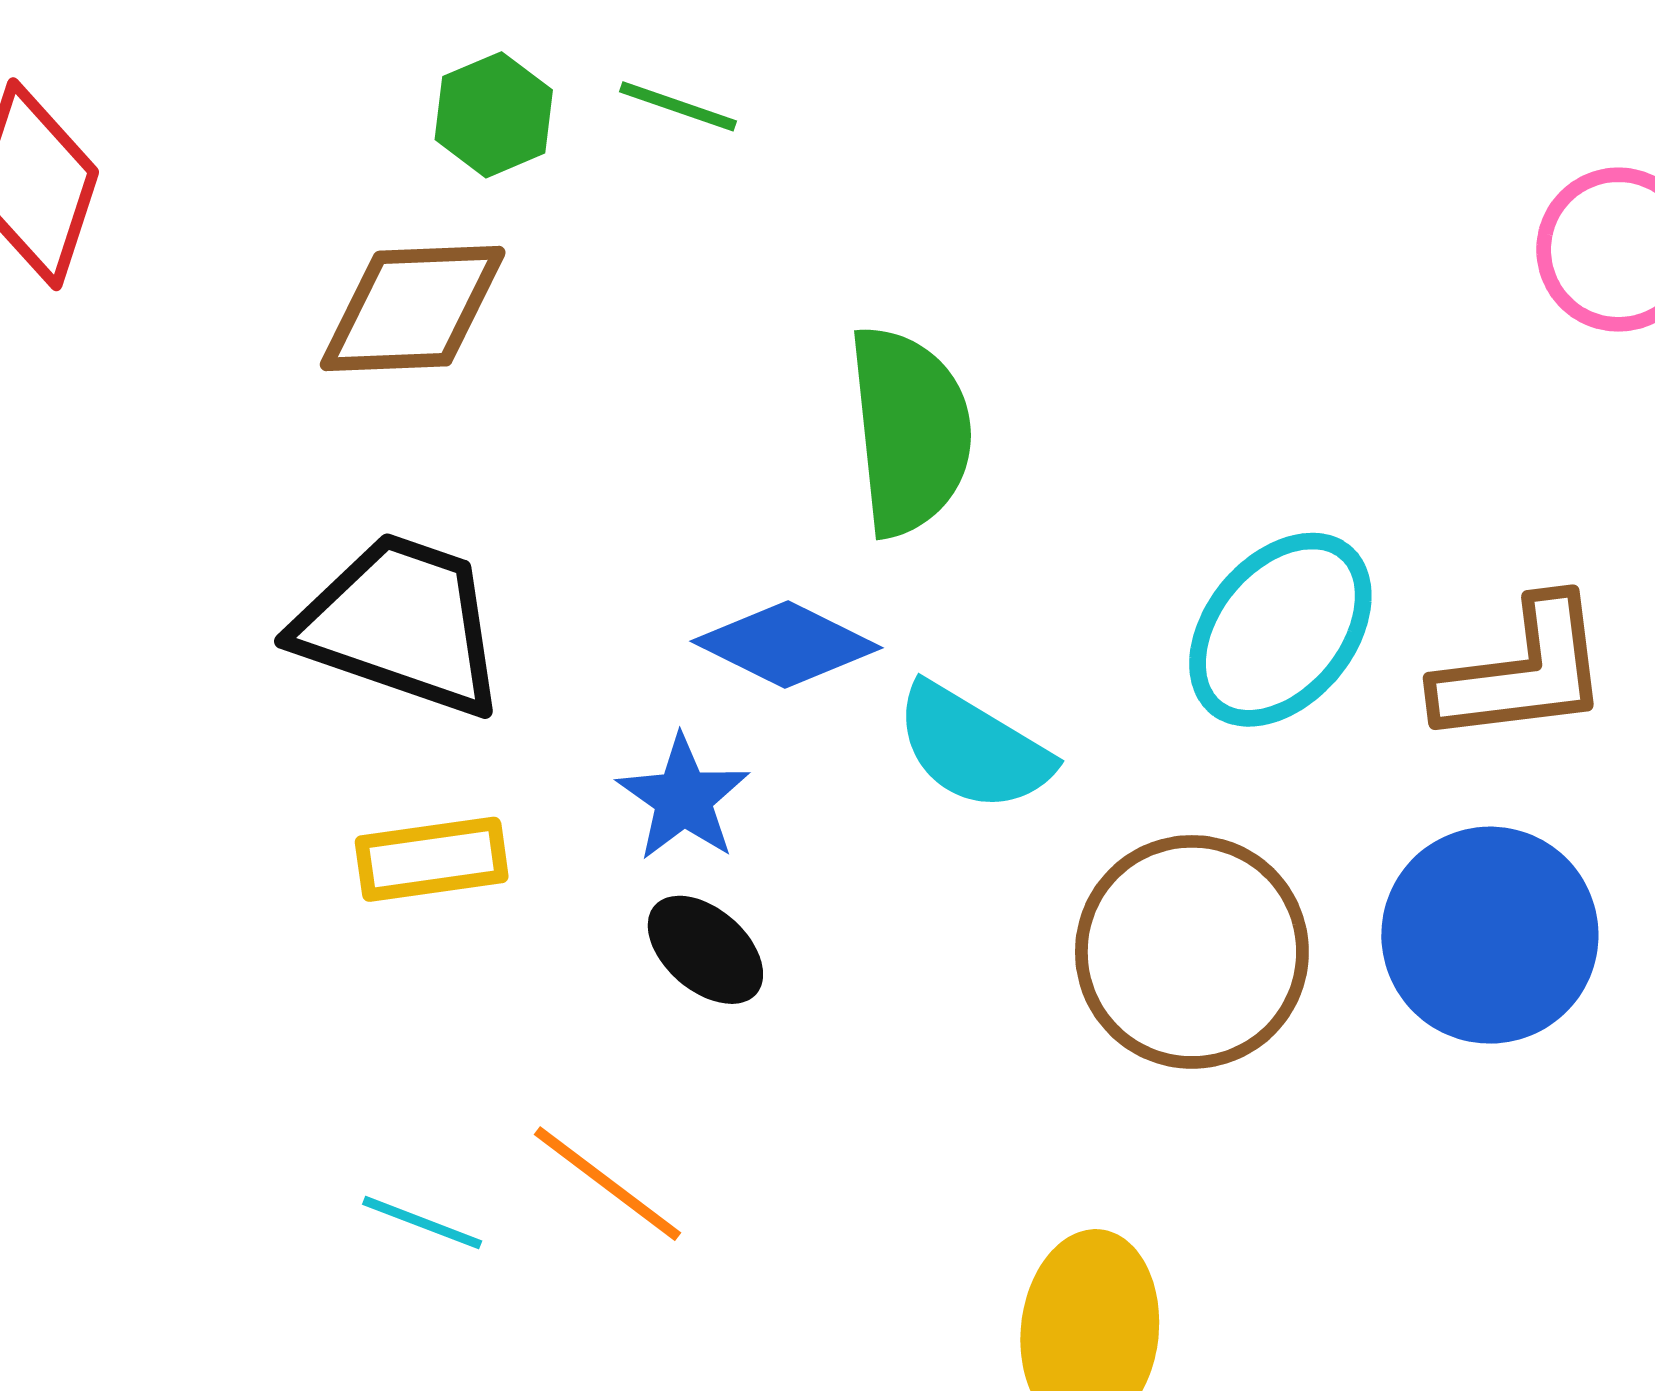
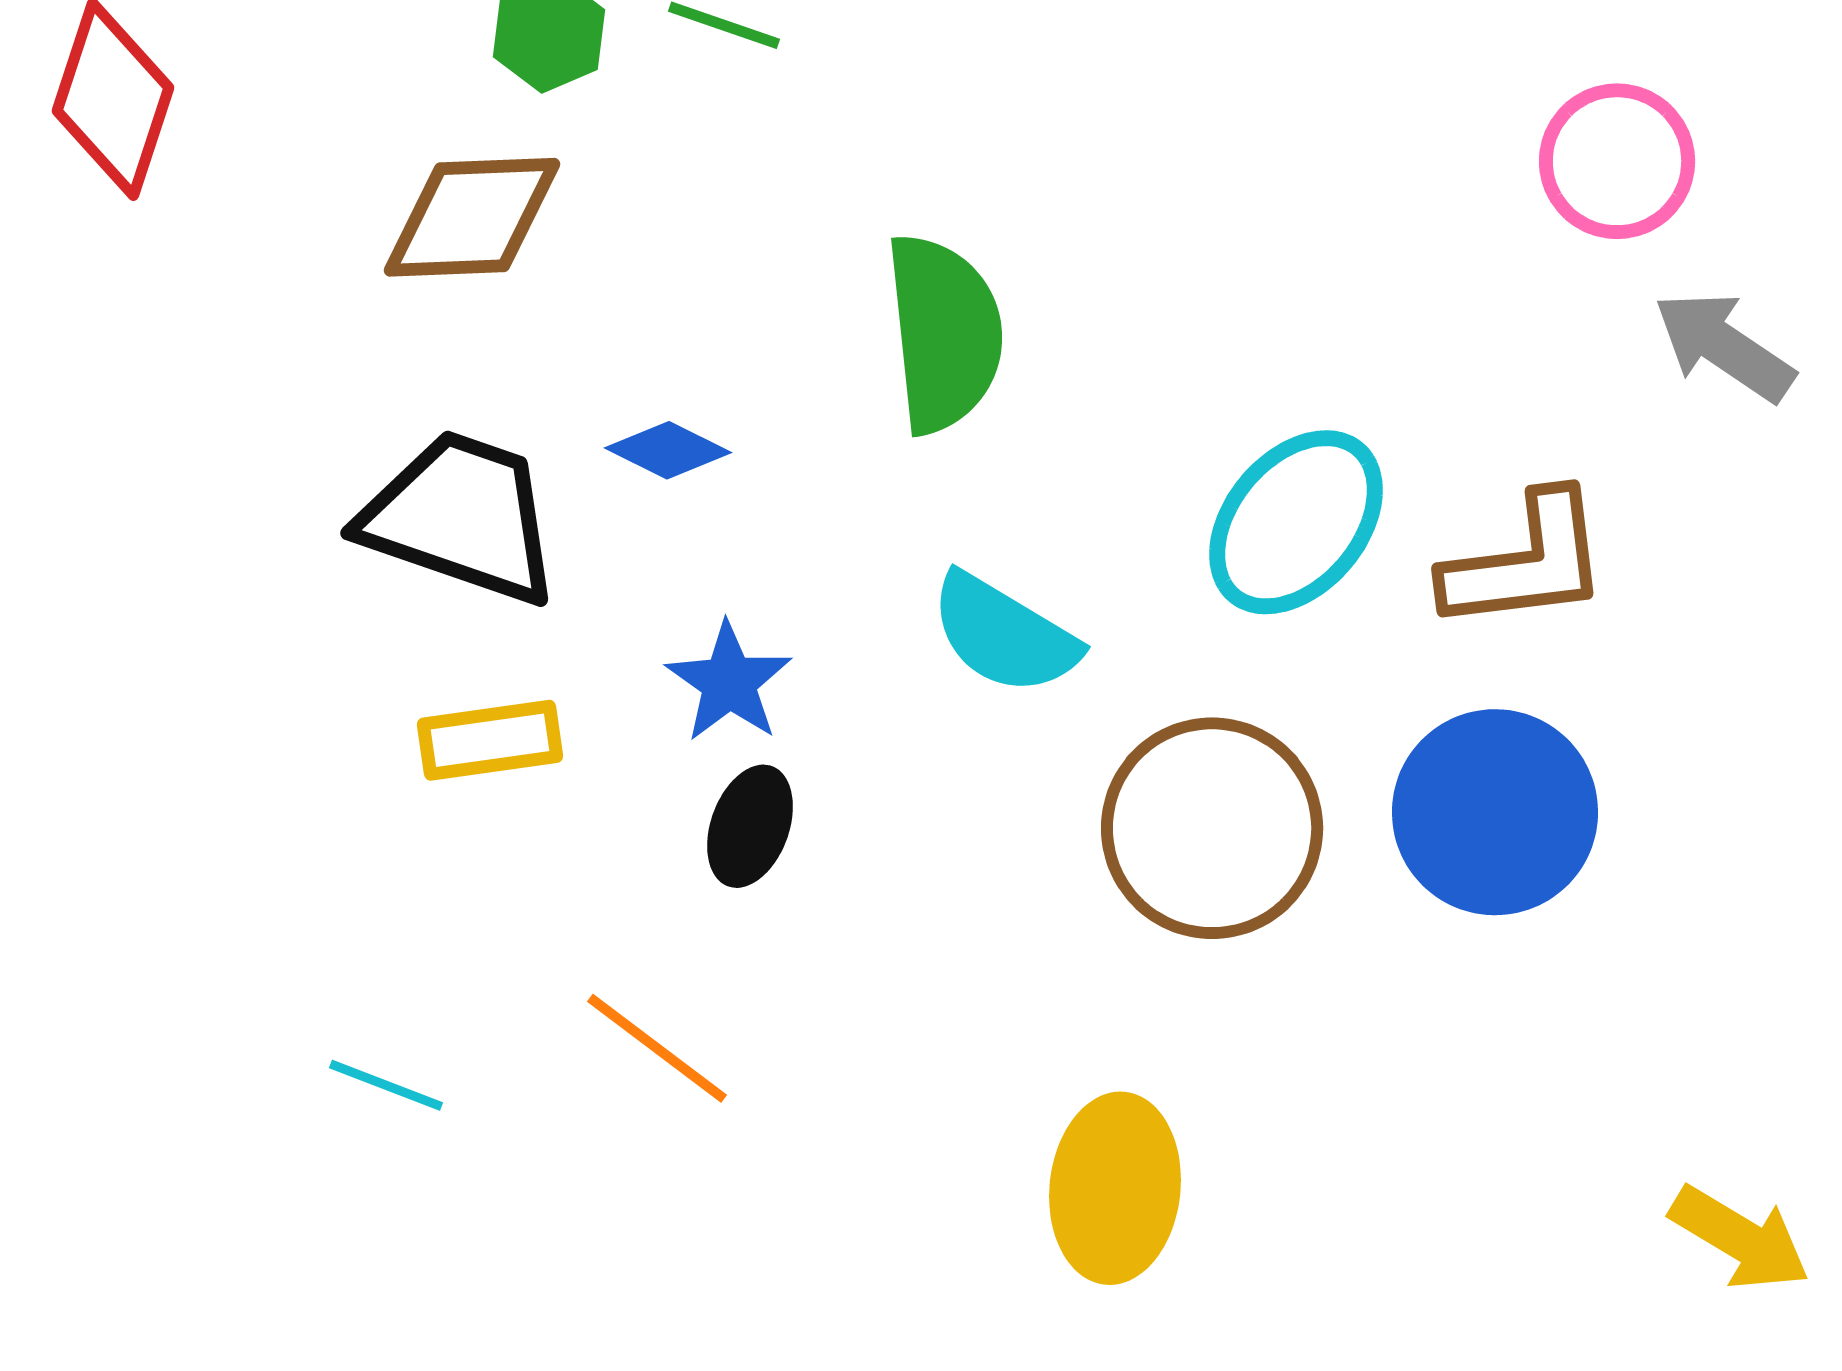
blue diamond: (787, 644) -> (668, 450), moved, size x0.7
black ellipse: (705, 950) -> (750, 826), turned 69
cyan line: (422, 1223) -> (386, 1085), moved

